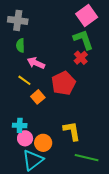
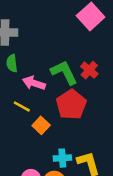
green L-shape: (83, 40) -> (64, 72), moved
cyan cross: (20, 125) -> (62, 158), moved

